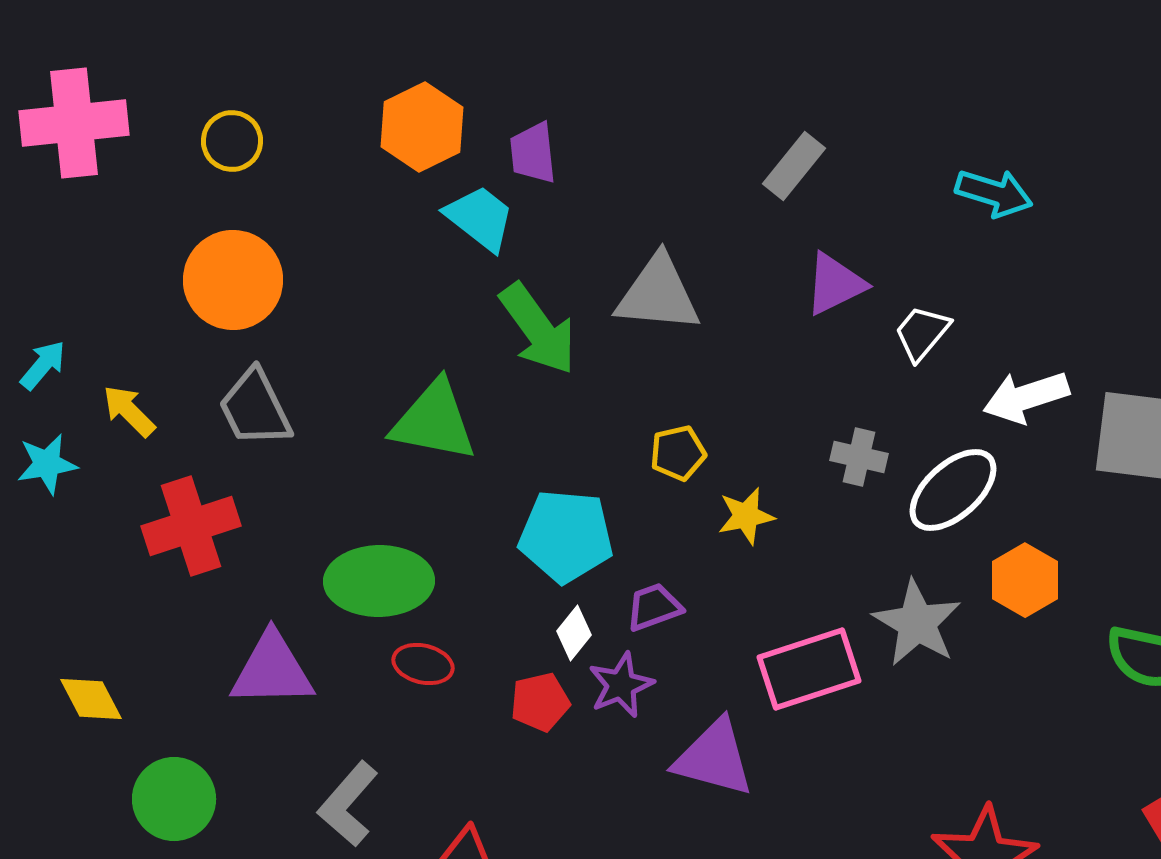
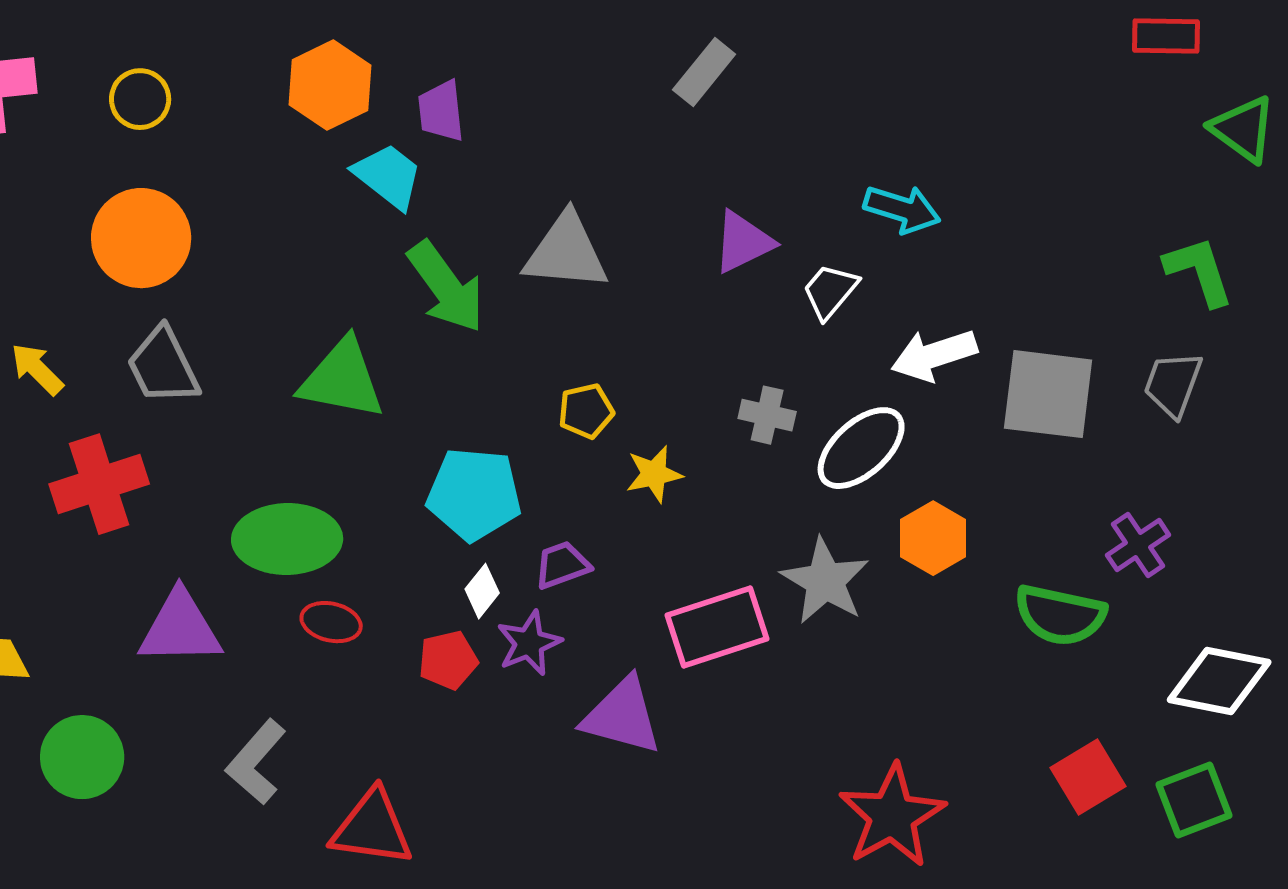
gray rectangle: (794, 166) -> (704, 72), moved
cyan arrow: (994, 193) -> (902, 209), moved

